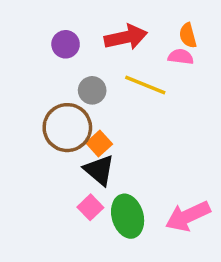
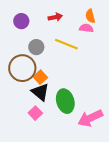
red arrow: (126, 37) -> (55, 17), size x0.6
green ellipse: (128, 216) -> (65, 101), moved

